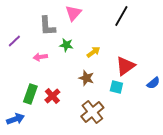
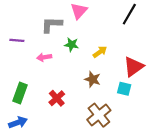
gray L-shape: (47, 26) -> (52, 25), turned 95
purple line: (14, 41) -> (17, 40), turned 48
green rectangle: (30, 94) -> (20, 93), moved

